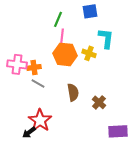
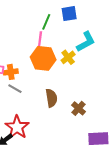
green line: (58, 19) -> (46, 22), moved
cyan L-shape: (106, 38) -> (86, 42), turned 55
yellow cross: (89, 53) -> (68, 57), turned 32

